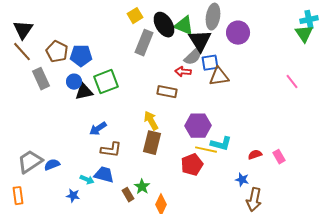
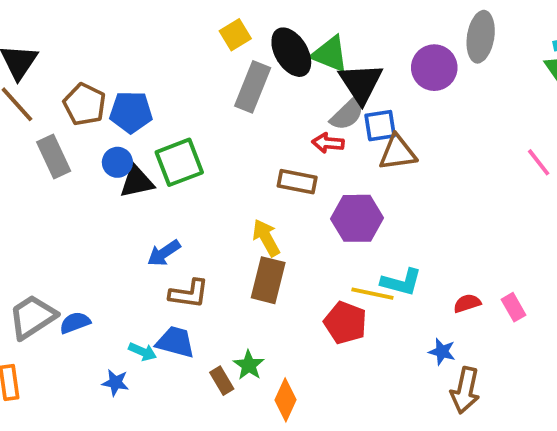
gray ellipse: (213, 17) -> (481, 37), moved
purple hexagon: (198, 126) -> (357, 218), moved
red pentagon: (192, 165) -> (345, 323), turned -30

